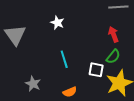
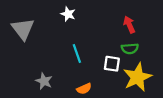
green semicircle: (113, 56) -> (130, 49), turned 49

